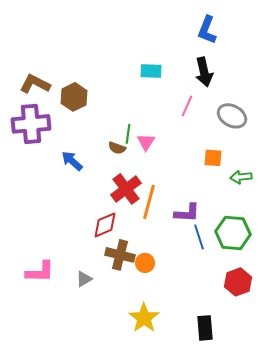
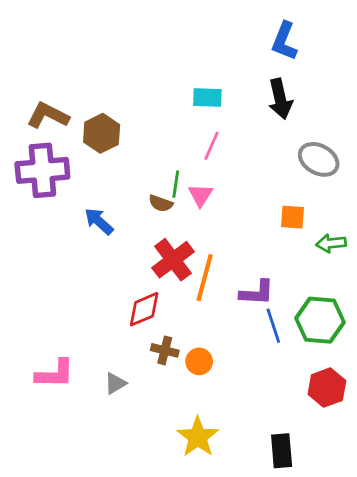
pink line: (187, 106) -> (211, 146), moved
brown cross: (120, 255) -> (165, 350), size x0.7

